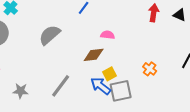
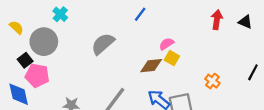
pink semicircle: (108, 35) -> (166, 44), turned -40
yellow square: (110, 74) -> (172, 58), moved, turned -32

